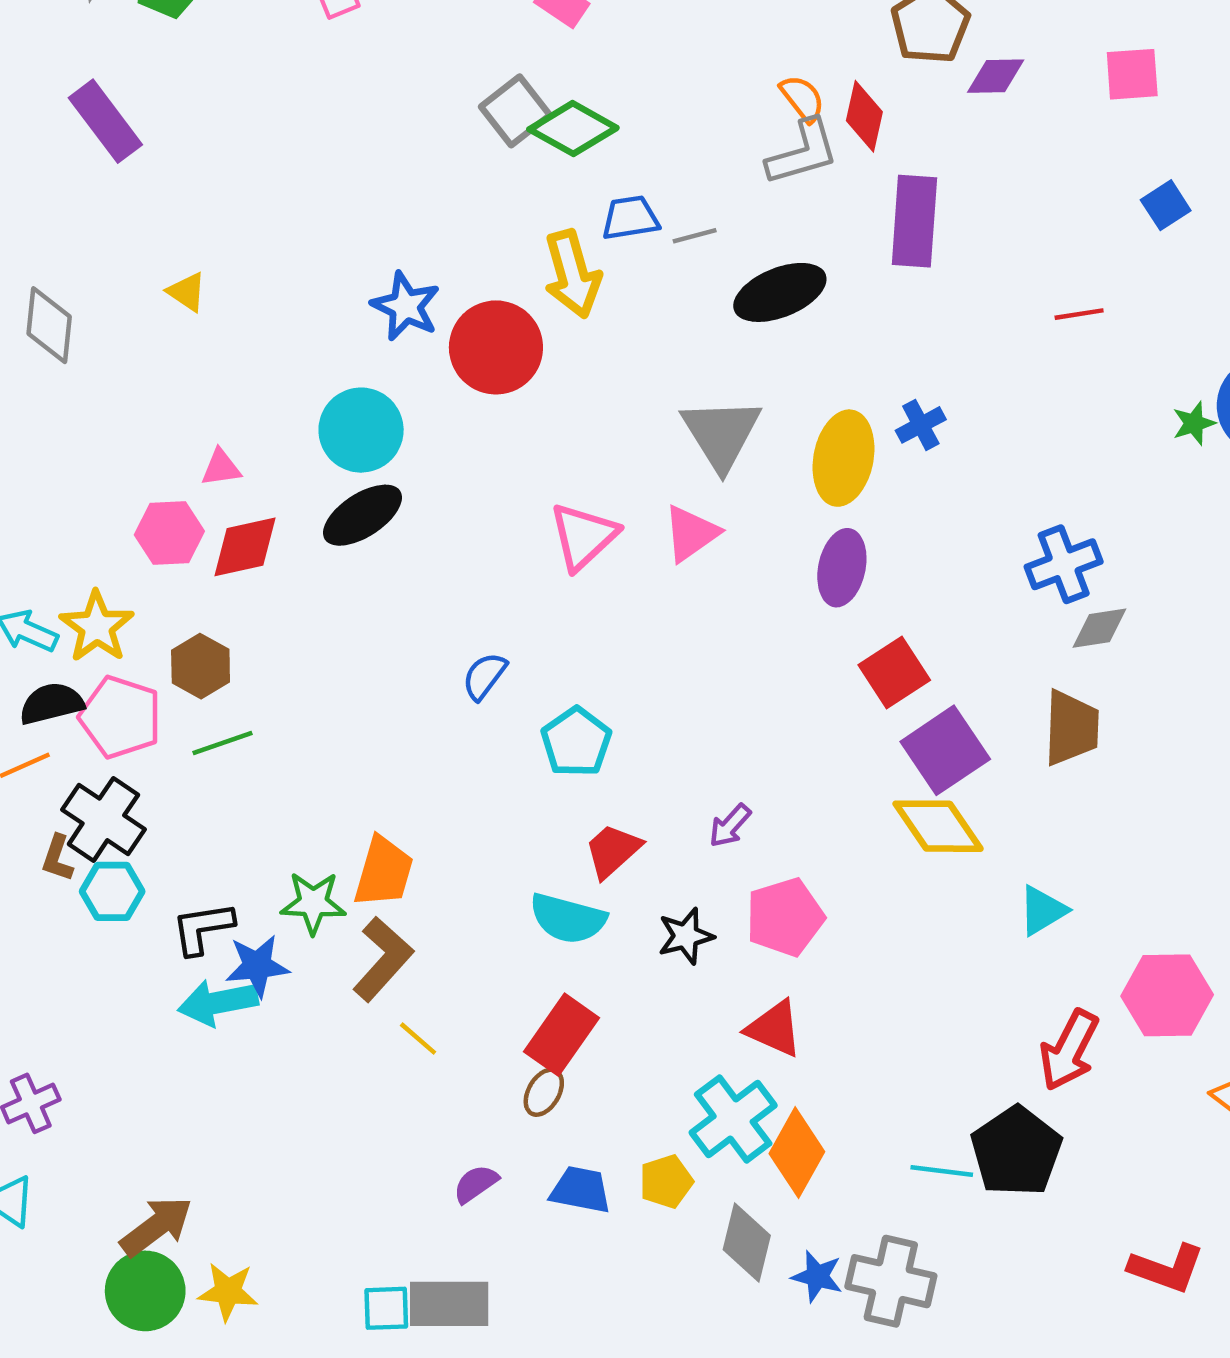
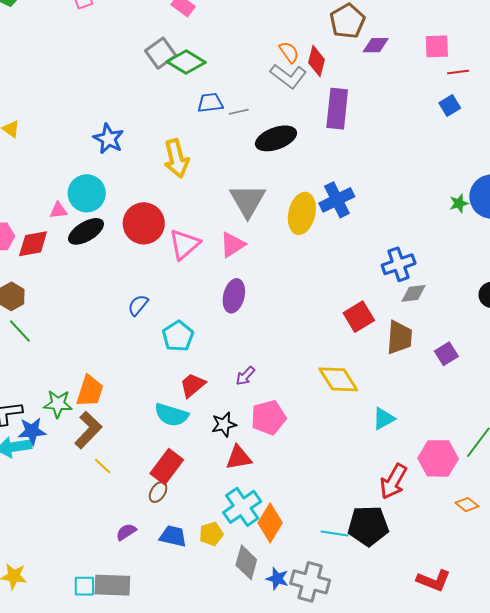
gray L-shape: (803, 152) -> (288, 76), turned 51
yellow arrow: (572, 274) -> (176, 159), moved
red line: (1079, 314) -> (458, 72), moved
red circle: (496, 347) -> (144, 223), moved
blue cross: (921, 425) -> (337, 200), size x1.6
pink triangle: (221, 468) -> (58, 210), moved
purple ellipse: (842, 568) -> (234, 296), moved
red square: (894, 672) -> (359, 317), moved
green line: (223, 743) -> (20, 331), turned 64
purple square: (945, 750) -> (446, 354), moved, size x0.6
red triangle: (774, 1029) -> (239, 458), moved, turned -36
black pentagon: (1016, 1151) -> (368, 526), turned 30

